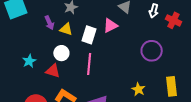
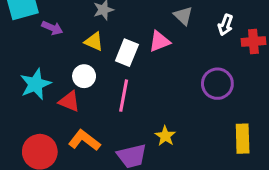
red cross: (173, 20) -> (253, 41), turned -35
purple arrow: (49, 23) -> (52, 28), moved, turned -48
cyan star: (29, 61) -> (35, 84), size x1.5
yellow star: (138, 89) -> (165, 136), moved

